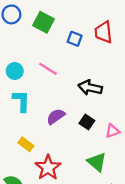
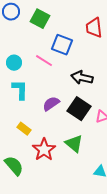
blue square: (75, 39) -> (62, 45), moved, size x1.5
black square: (87, 122) -> (79, 109), size x1.6
green triangle: (97, 162) -> (74, 144), moved

